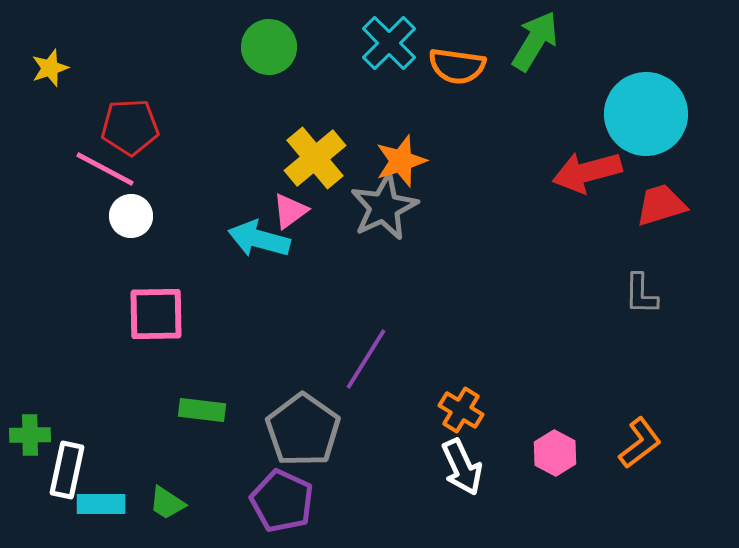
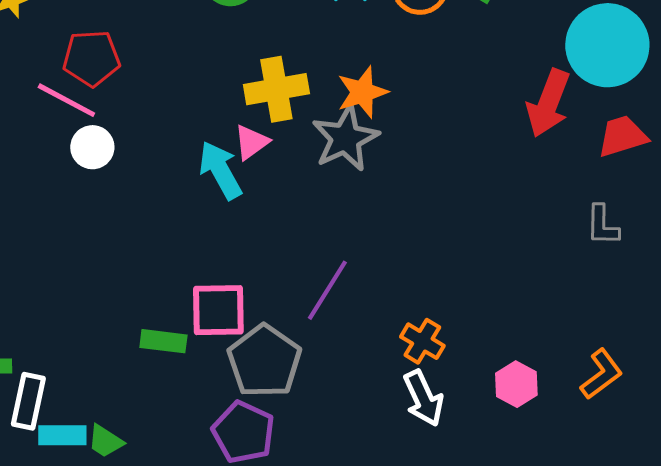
yellow cross: (315, 158) -> (276, 89), turned 30
red arrow: (587, 172) -> (548, 103), turned -54
cyan arrow: (259, 239) -> (220, 170), turned 46
pink square: (156, 314) -> (218, 310), moved
green trapezoid: (167, 503) -> (105, 441), moved

